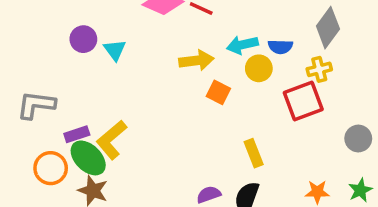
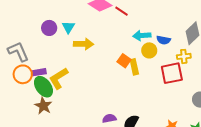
purple circle: (83, 39) -> (49, 28), moved
yellow arrow: (196, 60) -> (84, 44), moved
gray L-shape: (36, 105) -> (18, 52), turned 50
yellow rectangle: (254, 153) -> (134, 67), moved
orange circle: (51, 168) -> (23, 74), moved

